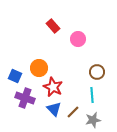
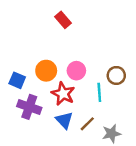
pink circle: (78, 39) -> (76, 71), moved
cyan line: (92, 95) -> (99, 92), moved

